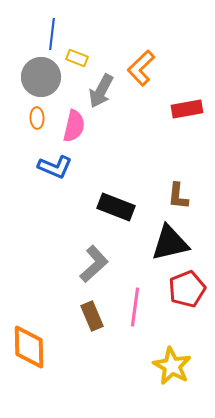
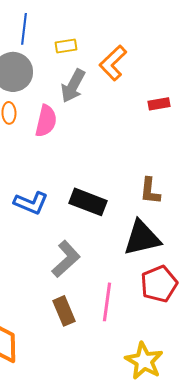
yellow rectangle: (77, 58) -> (66, 46), moved, turned -30
red rectangle: (187, 109) -> (159, 104), size x0.7
blue L-shape: (55, 167) -> (31, 203), moved

